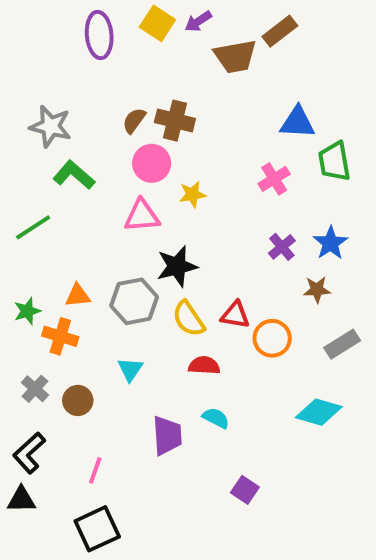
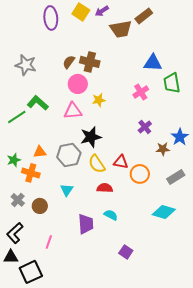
green L-shape: (74, 175) -> (38, 103), moved
blue star: (330, 243) -> (180, 137), moved
black square: (97, 529) -> (31, 272), moved

